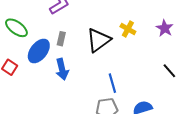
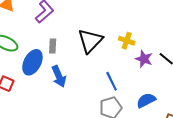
purple star: (165, 28) -> (144, 59), moved
yellow cross: (128, 29) -> (127, 41), moved

